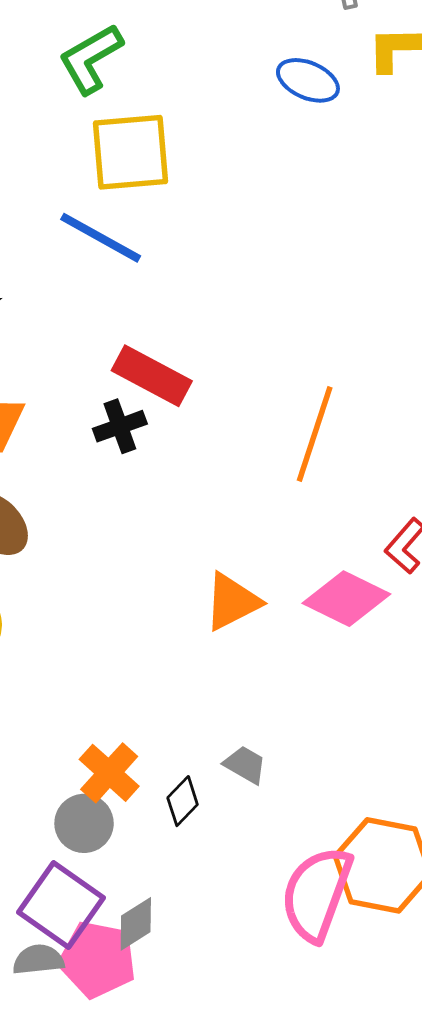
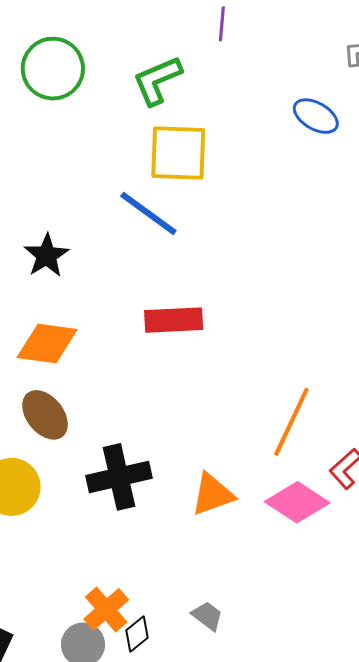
red rectangle: (152, 376) -> (174, 320), turned -38
black cross: (120, 426) -> (119, 477), moved, size x1.6
orange line: (315, 434) -> (291, 422), moved
black diamond: (183, 801) -> (137, 634), moved

